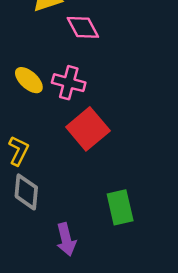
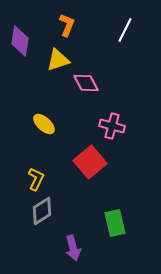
pink cross: (69, 83) -> (112, 126), moved
gray diamond: (26, 192) -> (42, 211), turned 52

